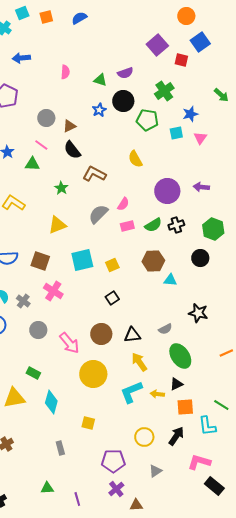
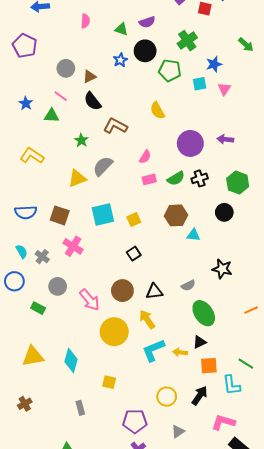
gray semicircle: (98, 214) -> (103, 166), moved
yellow arrow: (139, 362) -> (147, 319), moved
green rectangle: (33, 373) -> (38, 308), moved

